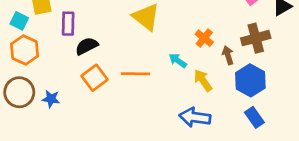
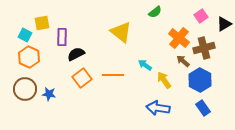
orange cross: (204, 38) -> (179, 38), moved, size x1.5
brown arrow: (228, 55) -> (183, 61), turned -32

